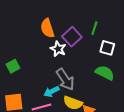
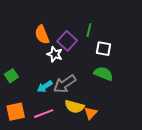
gray arrow: (65, 79) -> (65, 84), turned 95
cyan arrow: (52, 92) -> (45, 87), moved

